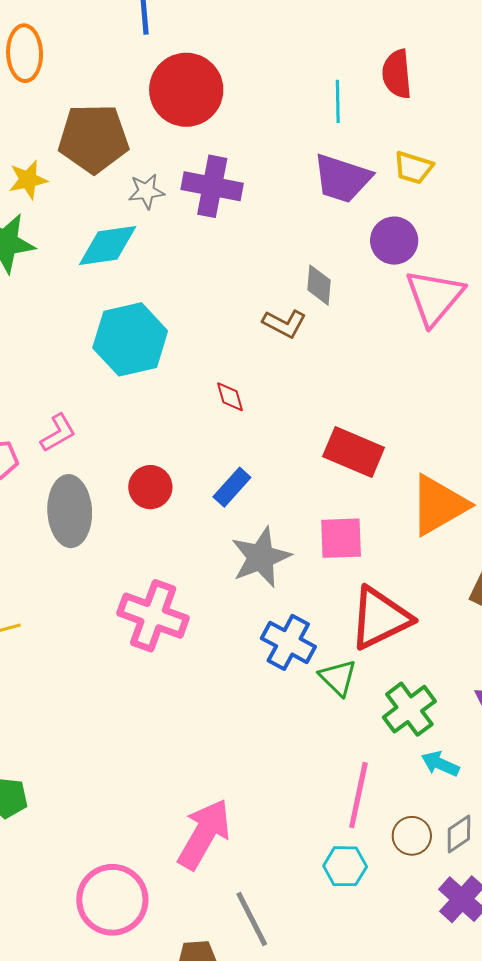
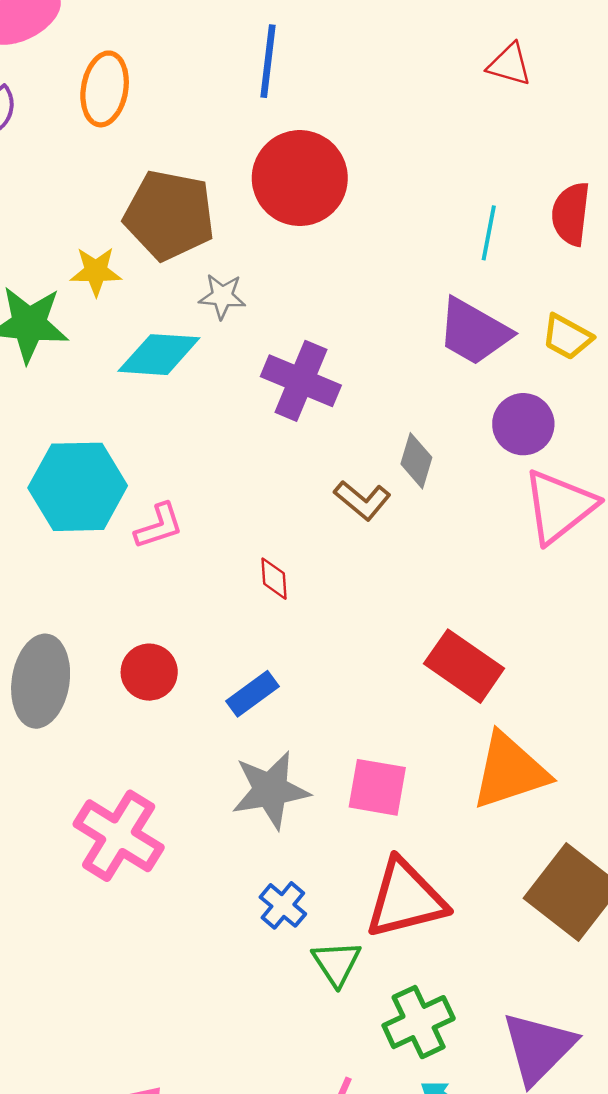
yellow star: (28, 180) -> (96, 271), moved
purple cross: (212, 186) -> (301, 381), moved
cyan hexagon: (130, 339) -> (78, 487), moved
pink L-shape: (58, 433) -> (159, 526), moved
red rectangle: (354, 452) -> (464, 666), moved
blue cross: (288, 642) -> (283, 905), size x0.7

